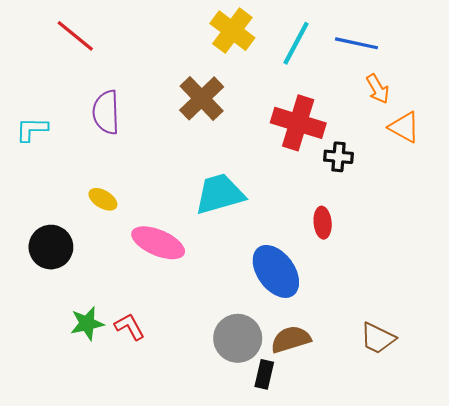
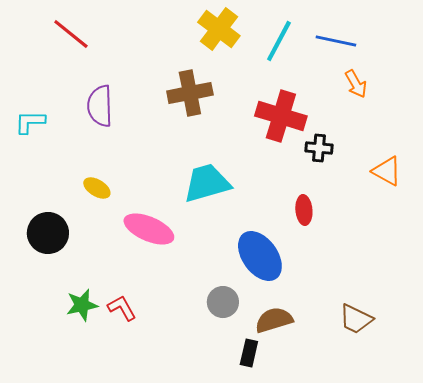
brown cross: (202, 98) -> (190, 93), turned 33
orange triangle: (404, 127) -> (387, 171), moved
gray circle: (238, 338) -> (223, 302), moved, size x0.7

